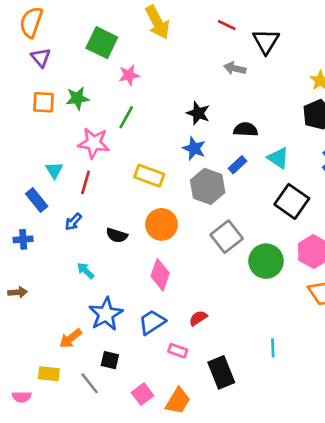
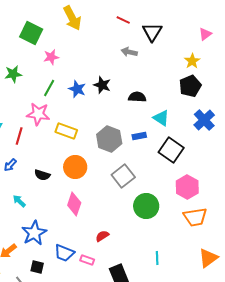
pink star: (94, 143) -> (38, 114), moved
blue star: (194, 148) -> (77, 89), moved
blue rectangle: (237, 165) -> (139, 136), moved, turned 32
green circle: (266, 261) -> (146, 206), moved
blue trapezoid: (152, 322) -> (64, 253), moved, turned -125

